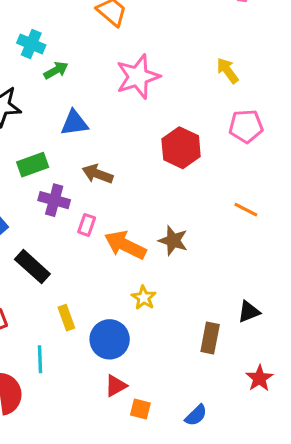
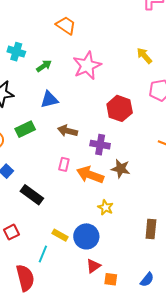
green arrow: (56, 70) -> (44, 66), moved
purple cross: (54, 200) -> (100, 145), moved
yellow rectangle: (66, 318) -> (60, 235), moved, turned -35
cyan line: (40, 359) -> (43, 254), turned 30

